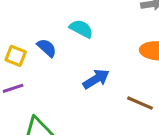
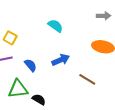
blue semicircle: (47, 48) -> (31, 65), moved

